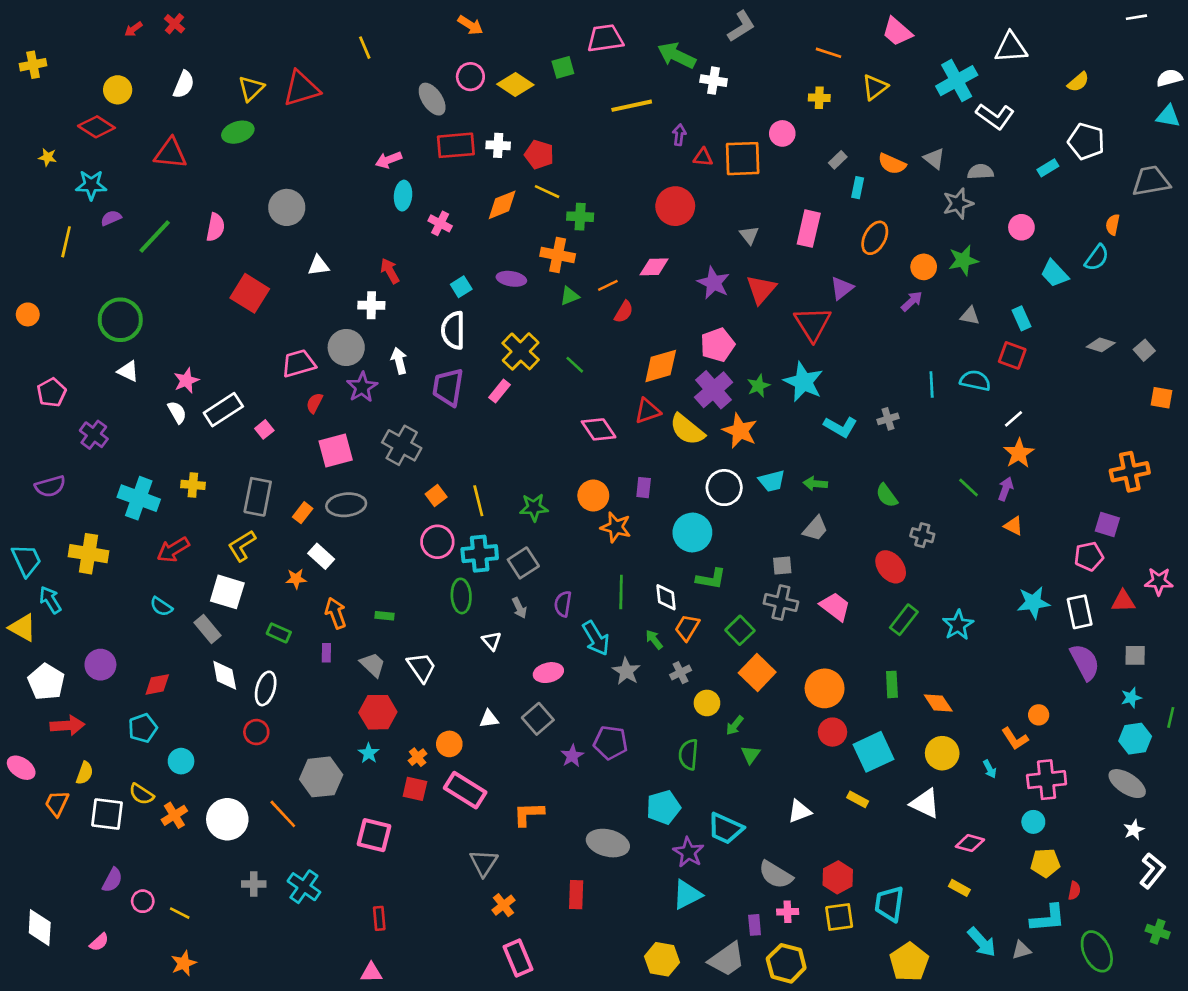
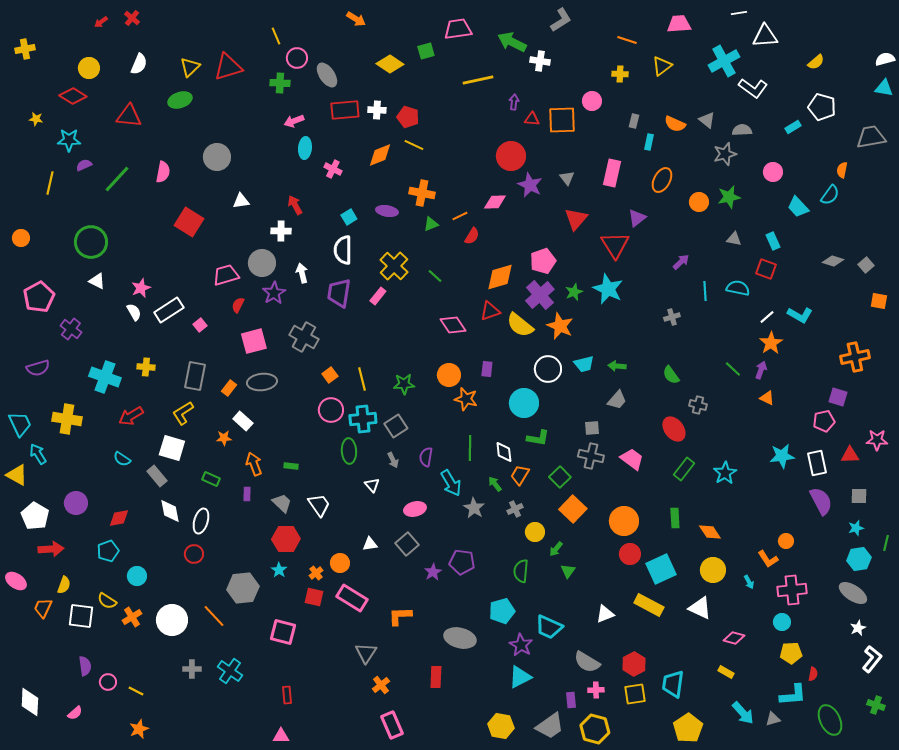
white line: (1136, 17) -> (739, 13), moved
pink trapezoid: (897, 32) -> (679, 24), turned 135
pink circle: (470, 77) -> (297, 58), moved
gray rectangle: (838, 160) -> (634, 121), turned -32
green cross: (580, 217) -> (280, 83), moved
purple star: (714, 283) -> (530, 185), moved
purple arrow: (912, 301) -> (681, 262), moved
pink pentagon: (52, 392) -> (39, 297), size x1.4
cyan L-shape: (840, 427) -> (800, 315), moved
yellow rectangle: (858, 799) -> (649, 605), size x1.8
purple semicircle: (112, 880) -> (85, 666), turned -36

